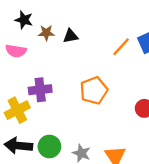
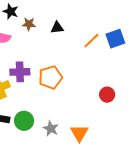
black triangle: (71, 36) -> (57, 28), moved
orange pentagon: (94, 90) -> (50, 77), moved

